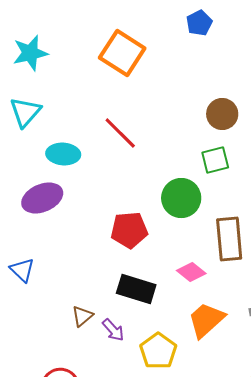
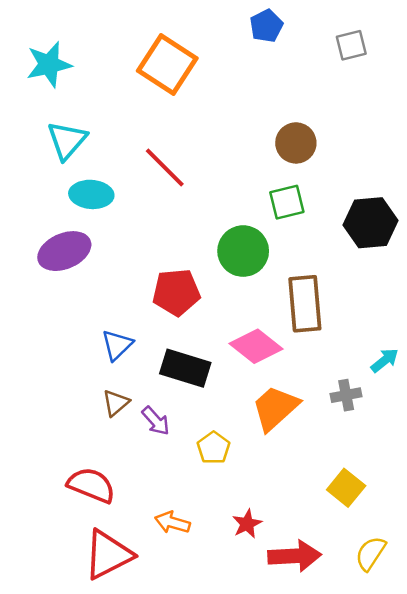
cyan triangle: (25, 112) -> (67, 140), moved
blue triangle: (22, 270) -> (117, 345), moved, turned 32
pink diamond: (191, 272) -> (256, 346), size x1.4
yellow pentagon: (158, 351) -> (214, 448), size x0.7

